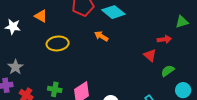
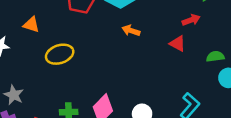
orange arrow: (101, 36) -> (131, 31), moved
green semicircle: (168, 71) -> (215, 57), moved, turned 40

